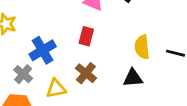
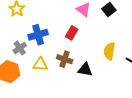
brown cross: (86, 73) -> (65, 59), turned -35
black triangle: (133, 78) -> (85, 70), moved

